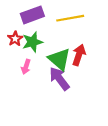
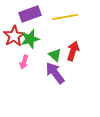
red star: (15, 39) -> (14, 36), size x1.5
green triangle: (59, 59) -> (55, 55), size x0.6

